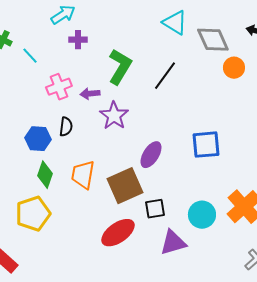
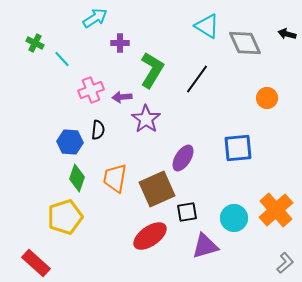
purple cross: (78, 40) -> (120, 43), moved
orange circle: (234, 68) -> (267, 98), moved

